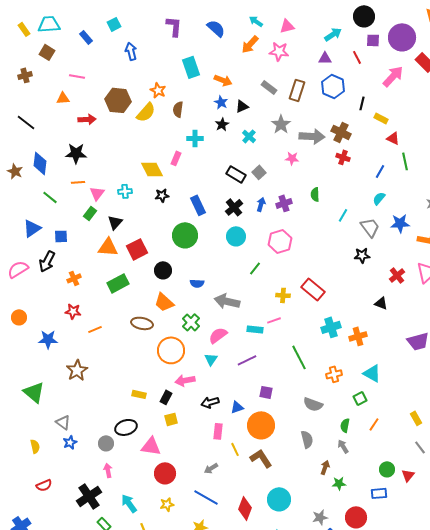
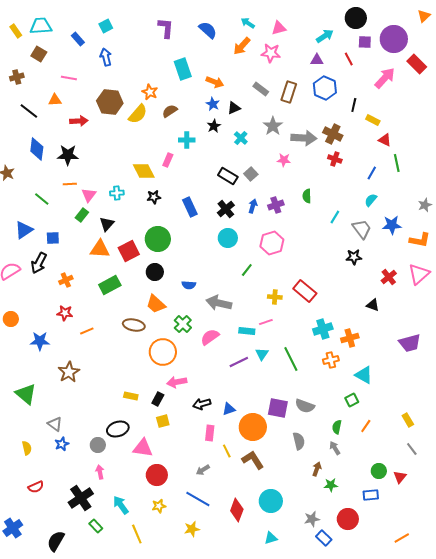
blue arrow: (131, 51) -> (106, 57), moved
brown semicircle: (178, 109) -> (170, 111), turned 49
black line: (26, 122) -> (29, 111), moved
blue diamond: (40, 163) -> (37, 149), moved
green circle: (185, 235) -> (158, 239), moved
cyan triangle: (211, 359) -> (262, 354), moved
orange cross: (334, 374) -> (331, 360), moved
purple square: (266, 392) -> (278, 408), moved, size x1.5

